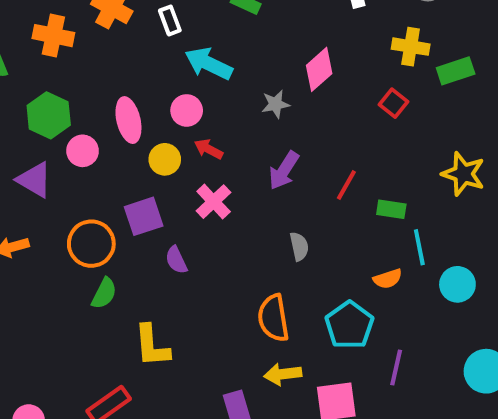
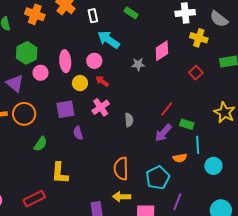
yellow cross: (411, 47) -> (199, 38), moved
purple arrow: (284, 170) -> (163, 133), moved
orange circle: (91, 244) -> (24, 114), moved
gray semicircle: (299, 246) -> (129, 120), moved

